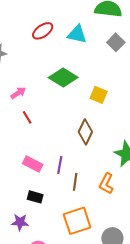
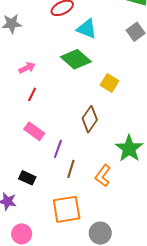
cyan triangle: (77, 34) -> (87, 29), moved
red line: (27, 117) -> (32, 94), turned 48
pink rectangle: (33, 164) -> (34, 131), moved

